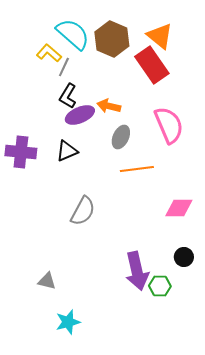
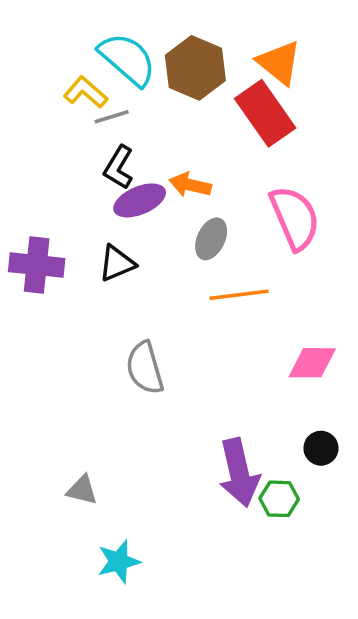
gray line: (64, 67) -> (112, 117), turned 48
gray semicircle: (83, 211) -> (145, 368), turned 136

